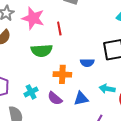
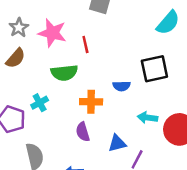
cyan cross: (31, 92) -> (40, 103), moved
purple semicircle: (55, 98) -> (83, 132), turned 35
blue triangle: (81, 99) -> (117, 143), moved

